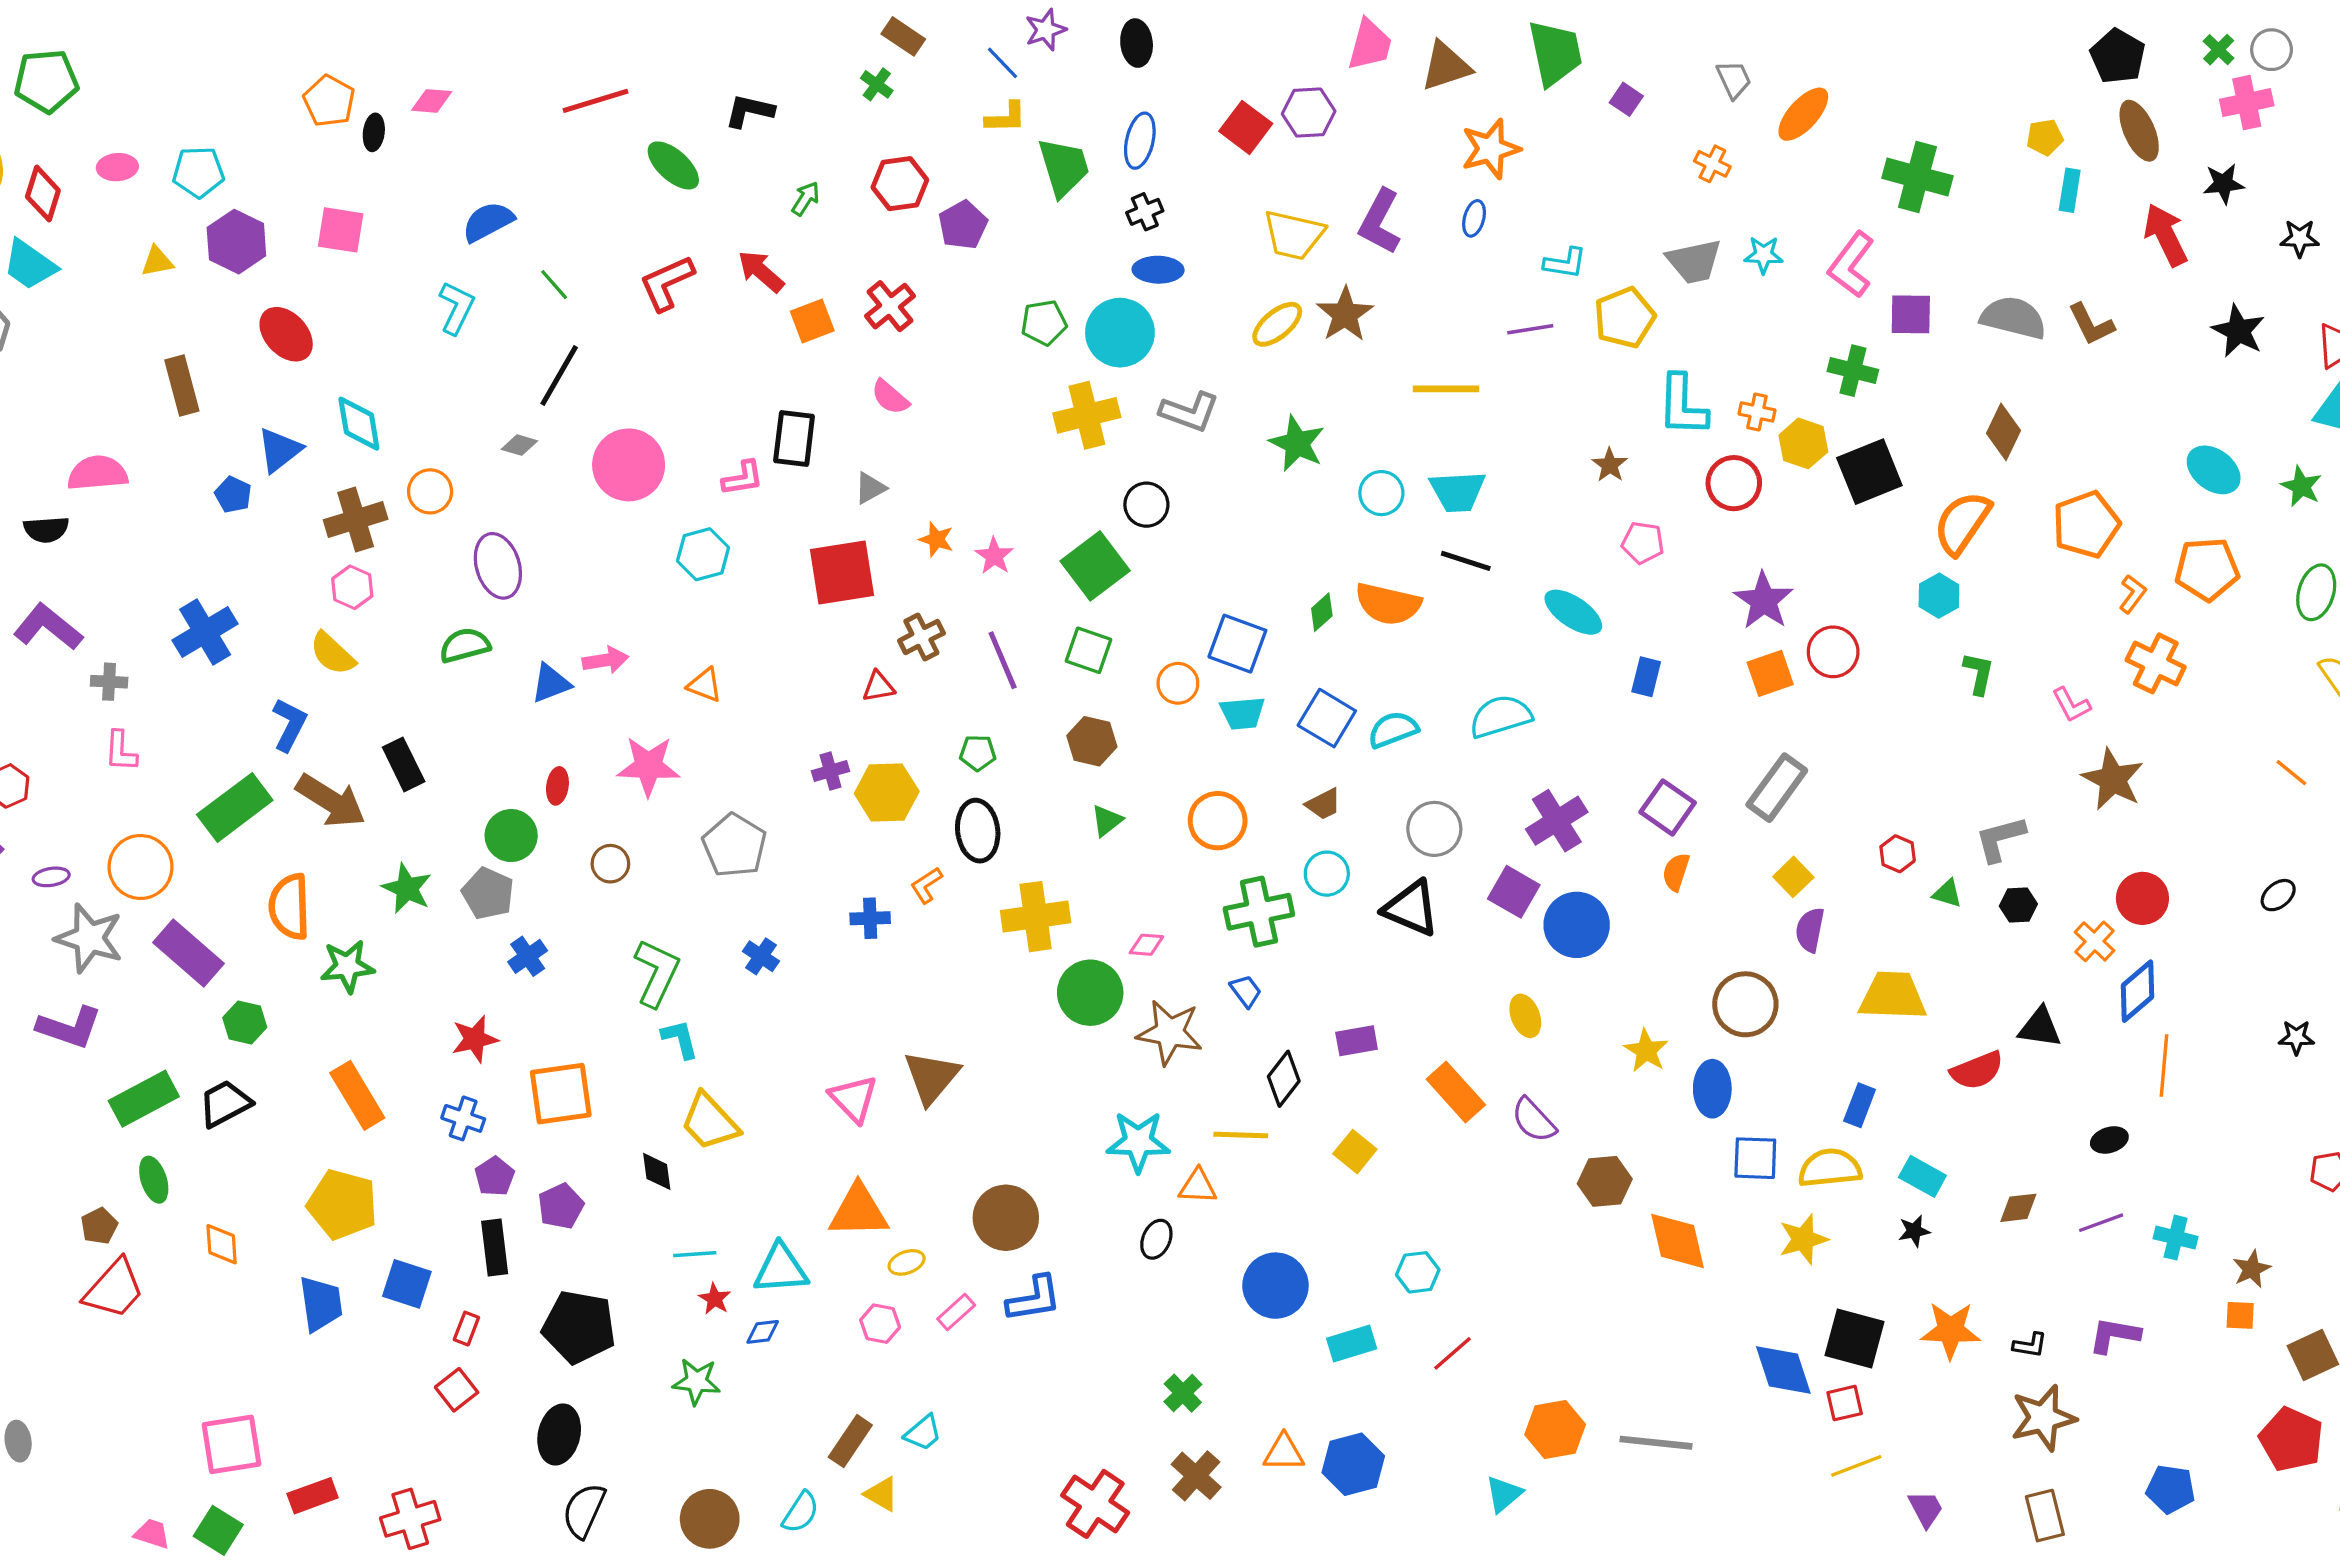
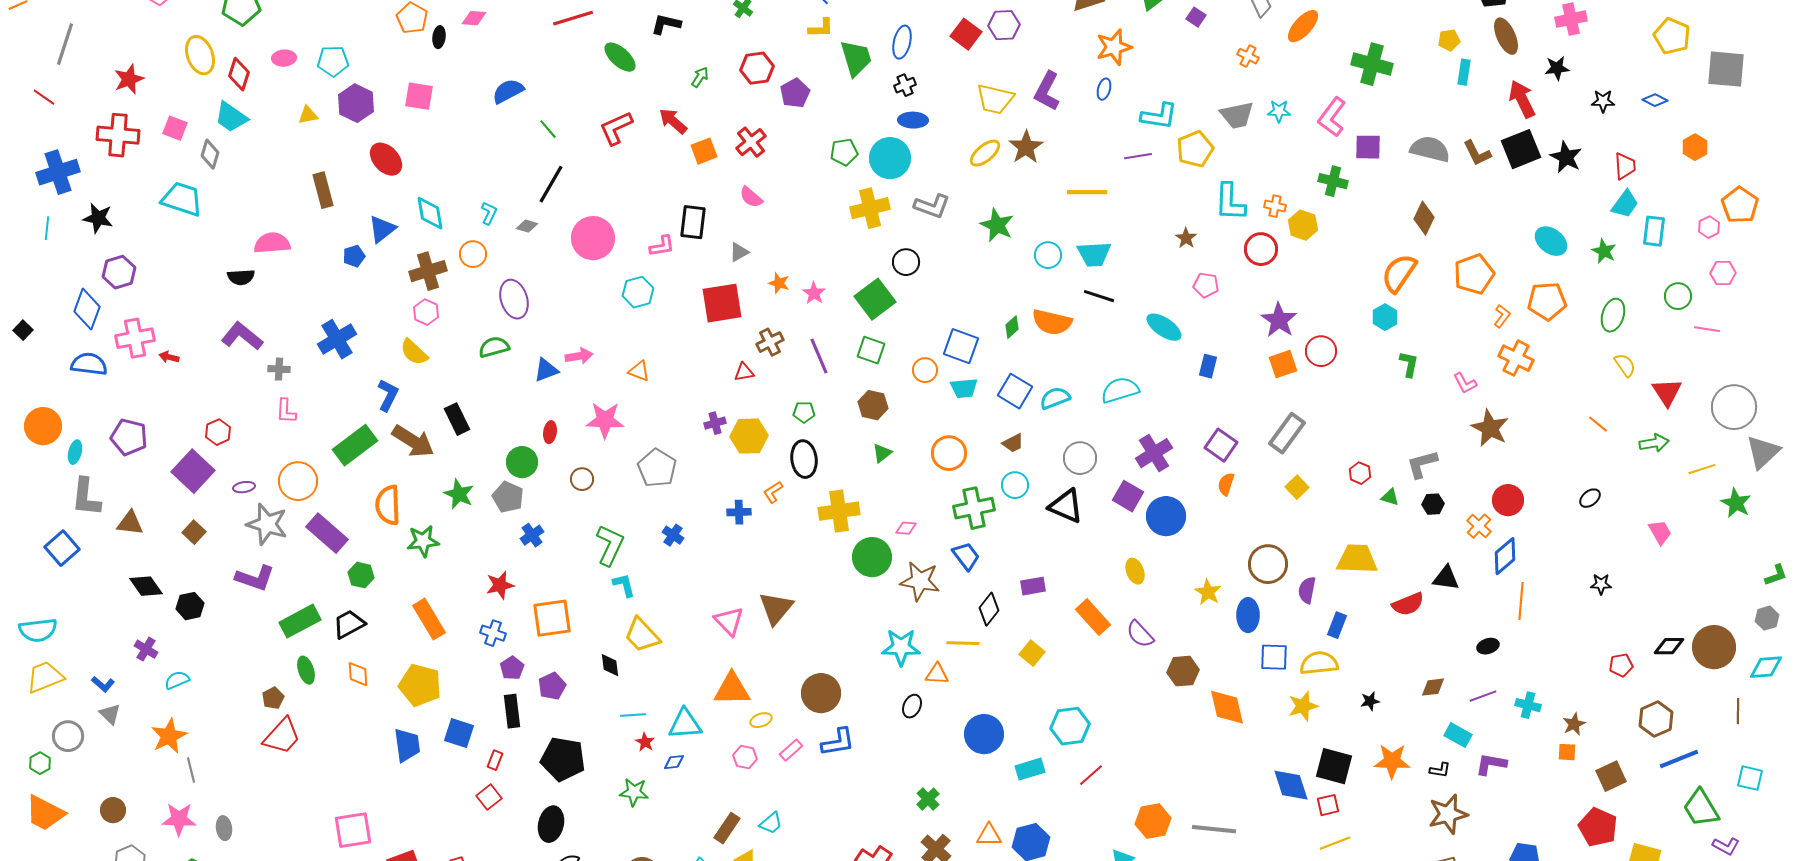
cyan L-shape: (1565, 263) -> (1159, 116), size x1.4
cyan L-shape: (457, 308) -> (489, 213), moved, size x0.7
black square: (1869, 472) -> (1521, 149), moved
blue pentagon: (233, 495) -> (354, 256), turned 30
purple semicircle: (1810, 930) -> (1307, 590), moved
blue trapezoid: (1246, 991) -> (966, 556), size x1.4
cyan rectangle: (1922, 1176) -> (1458, 735), moved
orange diamond: (222, 1244) -> (358, 674), moved
cyan hexagon: (1418, 1272) -> (1070, 726), size x1.5

